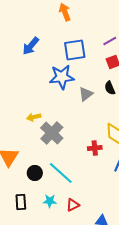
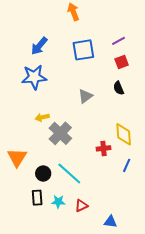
blue star: (62, 77) -> (34, 77), moved
gray triangle: (86, 94) -> (85, 96), moved
black rectangle: (21, 202) -> (37, 198), moved

